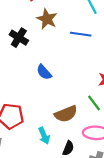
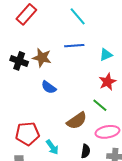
brown star: (47, 19) -> (42, 58), moved
cyan arrow: (44, 136) -> (52, 147), moved

